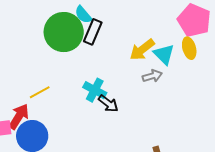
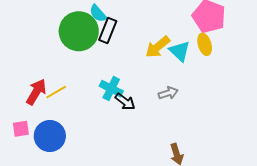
gray arrow: (152, 76) -> (168, 93), moved
red arrow: (19, 117) -> (36, 92), moved

